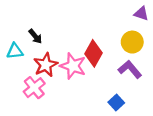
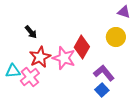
cyan triangle: (15, 51) -> (13, 71), moved
purple L-shape: (130, 69) -> (104, 73), moved

